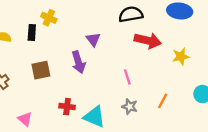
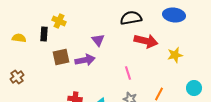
purple arrow: (78, 62) -> (85, 60), turned -84
brown square: (41, 70) -> (61, 57), moved

